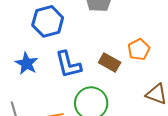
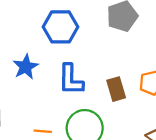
brown rectangle: (110, 63) -> (116, 89), turned 30

